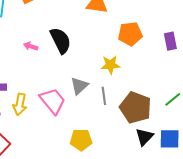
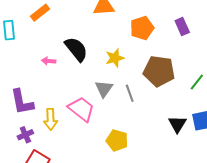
yellow star: (110, 65) -> (115, 58), moved
brown pentagon: (135, 108) -> (159, 71), moved
yellow pentagon: (81, 140) -> (117, 140), turned 30

